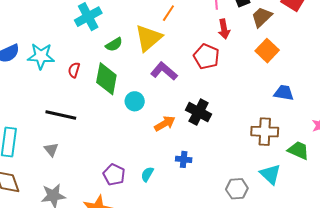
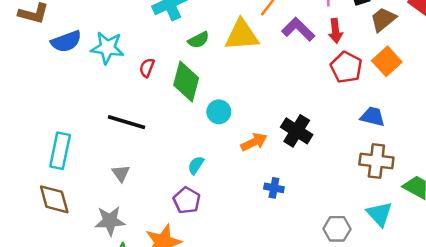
yellow triangle: (148, 38) -> (242, 35), turned 32
red pentagon: (206, 57) -> (346, 67), moved
purple L-shape: (164, 71) -> (298, 29), moved
blue trapezoid: (284, 93) -> (373, 117), moved
gray triangle: (51, 150) -> (121, 173), moved
cyan semicircle: (147, 174) -> (196, 165), moved

